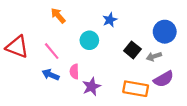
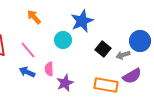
blue star: (110, 20) -> (82, 21), size x1.6
blue circle: (165, 32) -> (140, 41), moved

